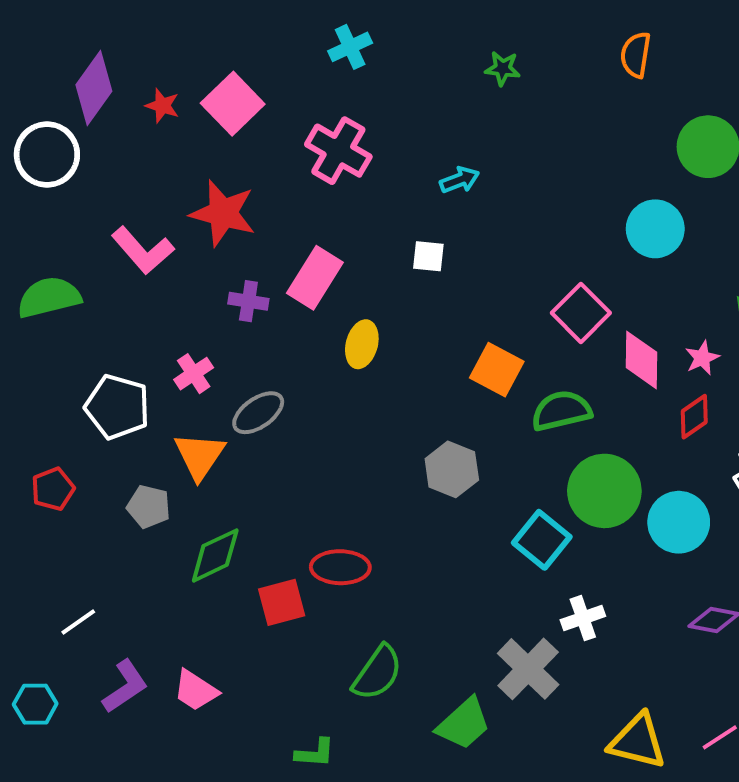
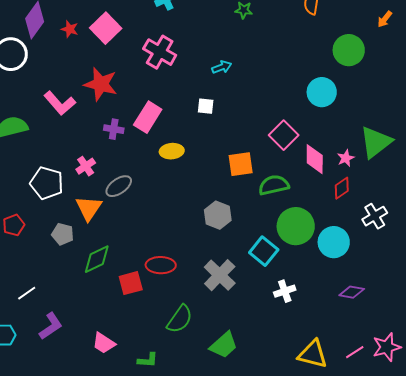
yellow ellipse: (362, 344) -> (172, 151), turned 70
orange square: (497, 370) -> (241, 164), turned -36
gray cross: (528, 669) -> (220, 275), moved
pink trapezoid: (196, 690) -> (104, 343), moved

